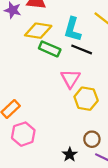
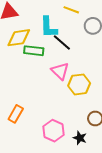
black line: (82, 49) -> (62, 43), turned 36
pink hexagon: (23, 134) -> (54, 131), moved

